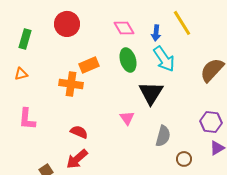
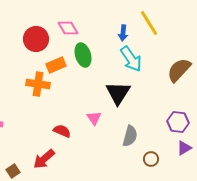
red circle: (67, 24) -> (36, 39), moved
pink diamond: (124, 28) -> (68, 28), moved
green ellipse: (128, 60) -> (83, 55), moved
red semicircle: (79, 132) -> (62, 131), moved

